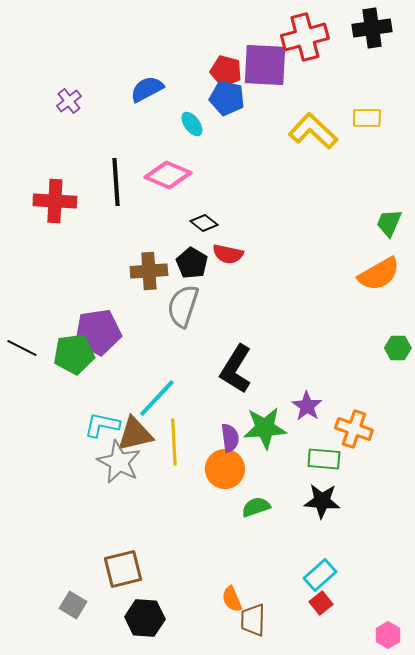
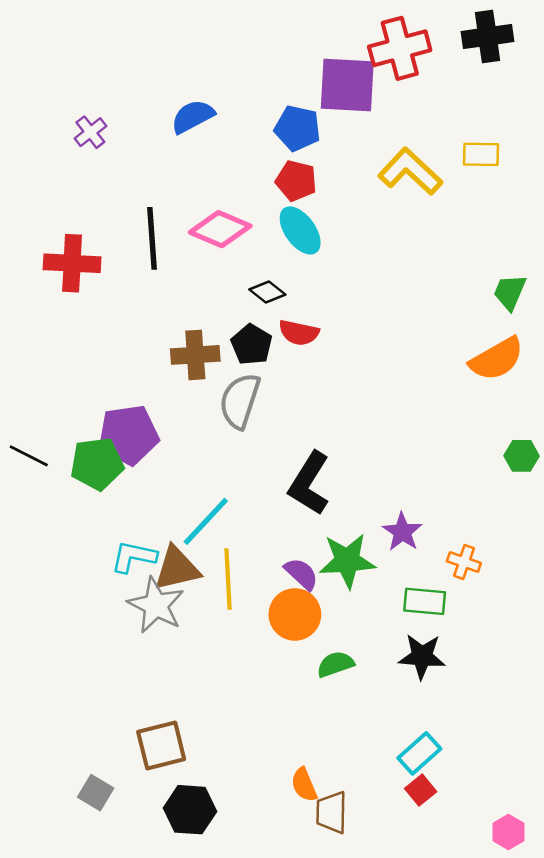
red pentagon: (226, 71) -> (296, 181), moved
cyan ellipse: (192, 124) -> (300, 230), moved, size x1.5
orange cross: (354, 429) -> (464, 562), size x0.7
purple semicircle: (230, 438) -> (301, 574), turned -40

